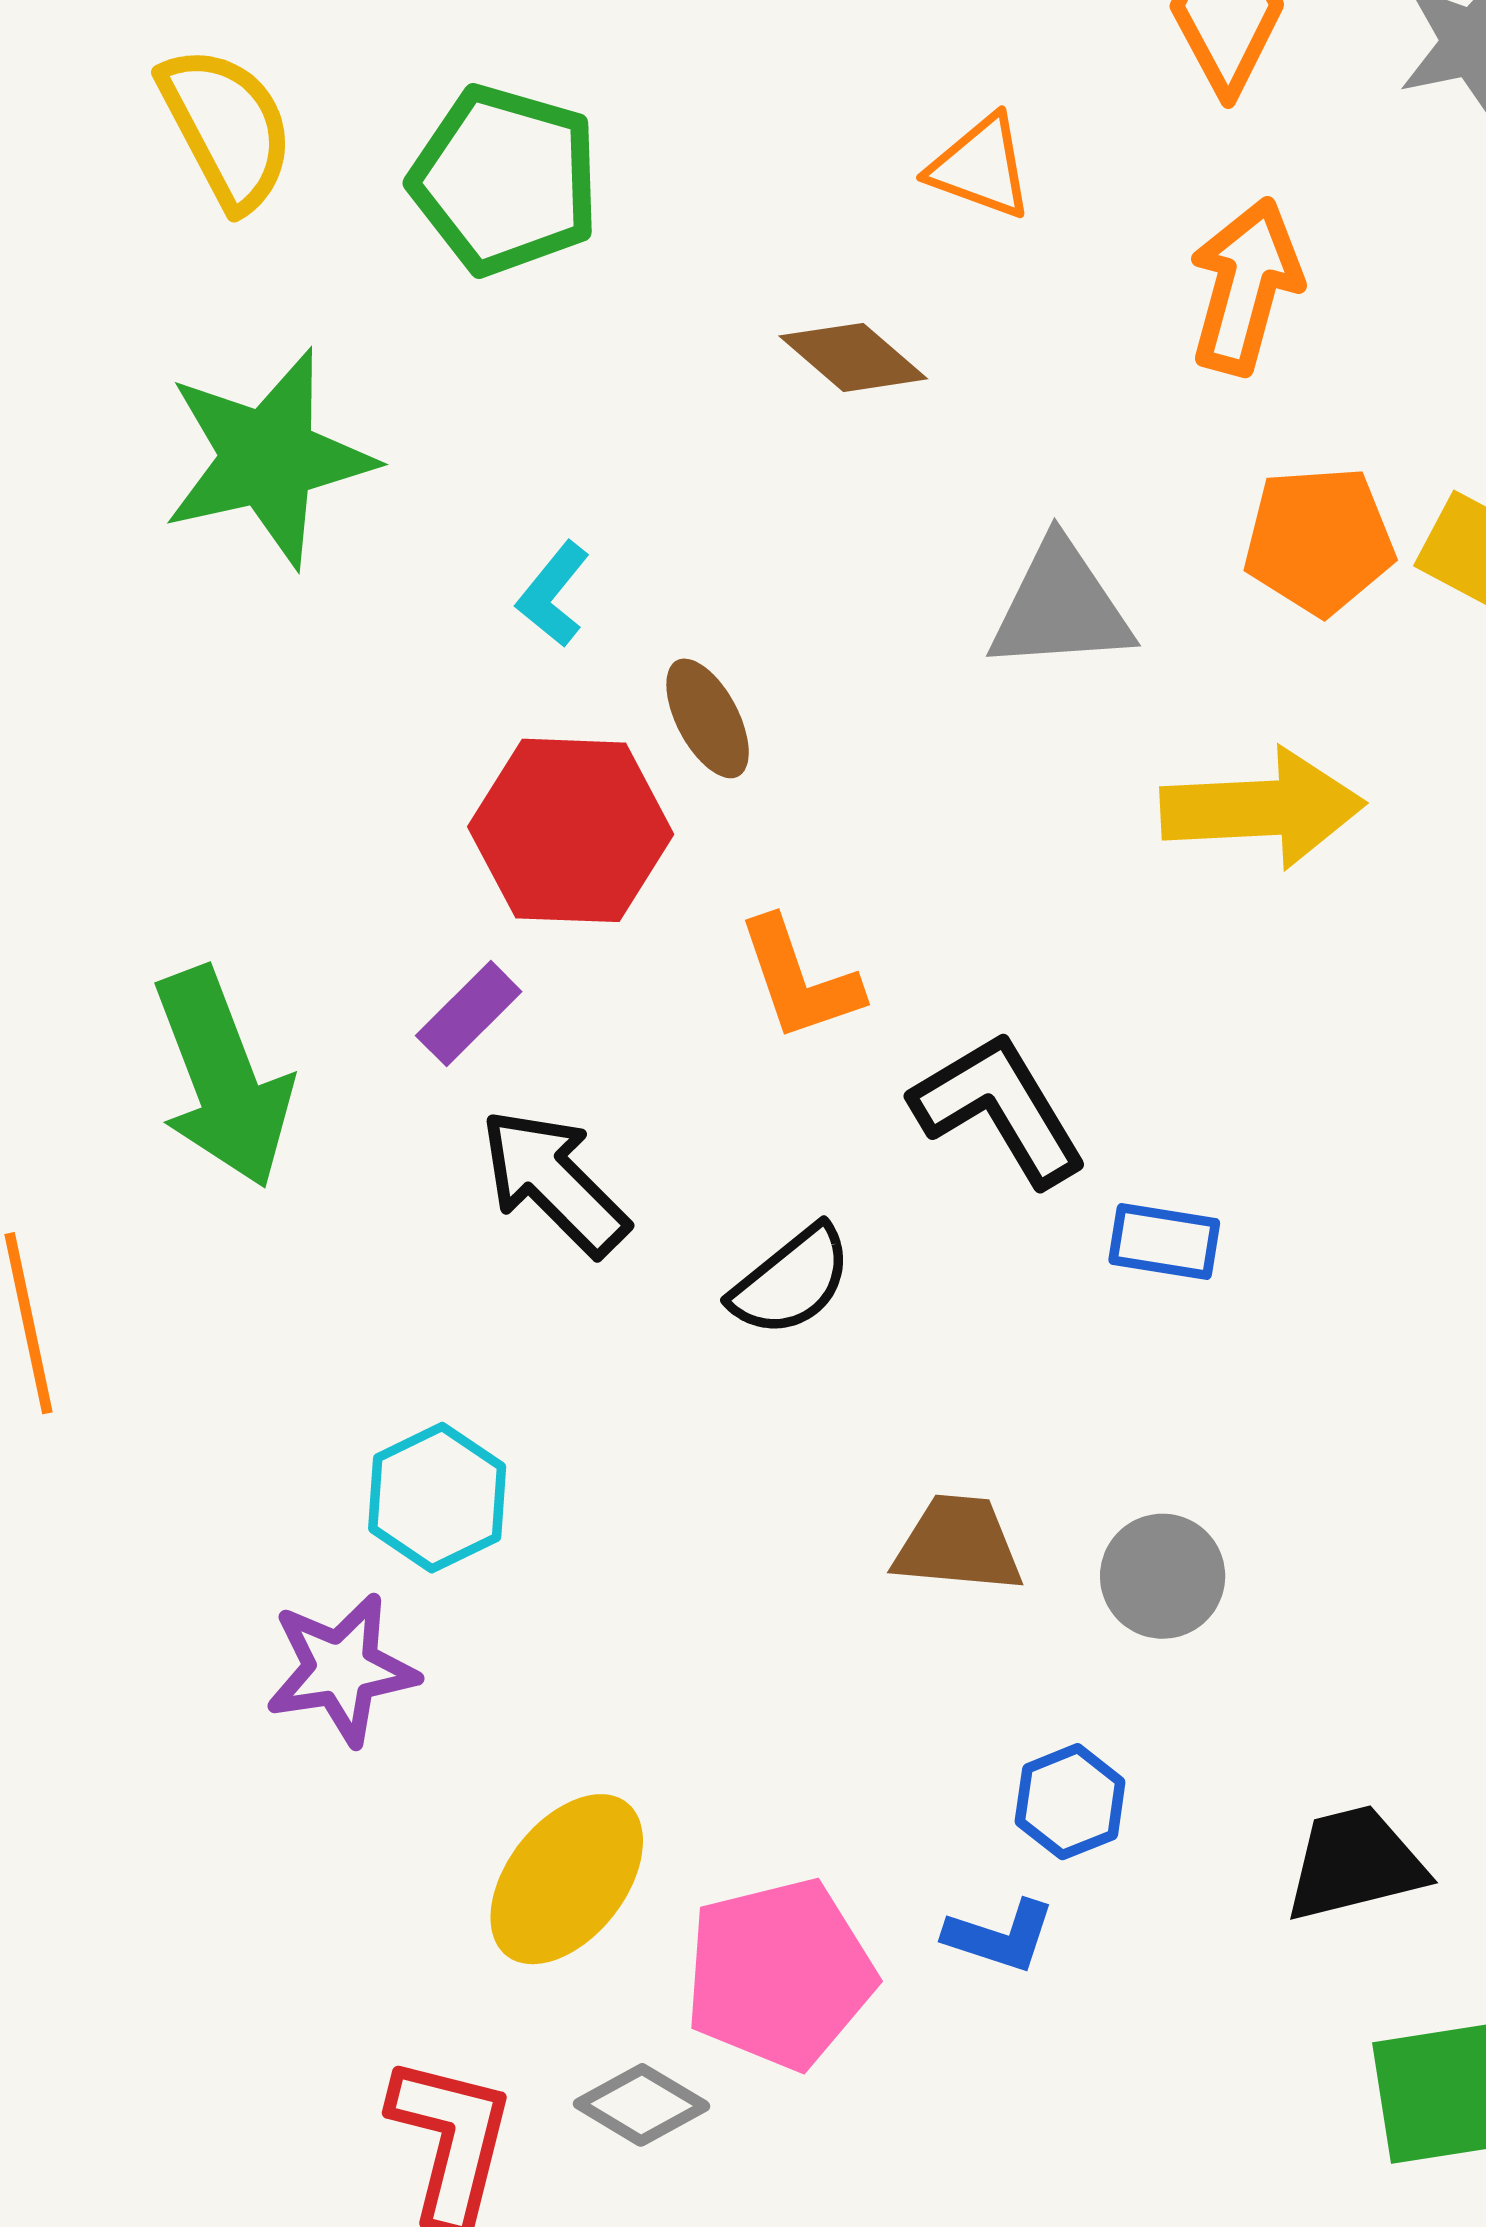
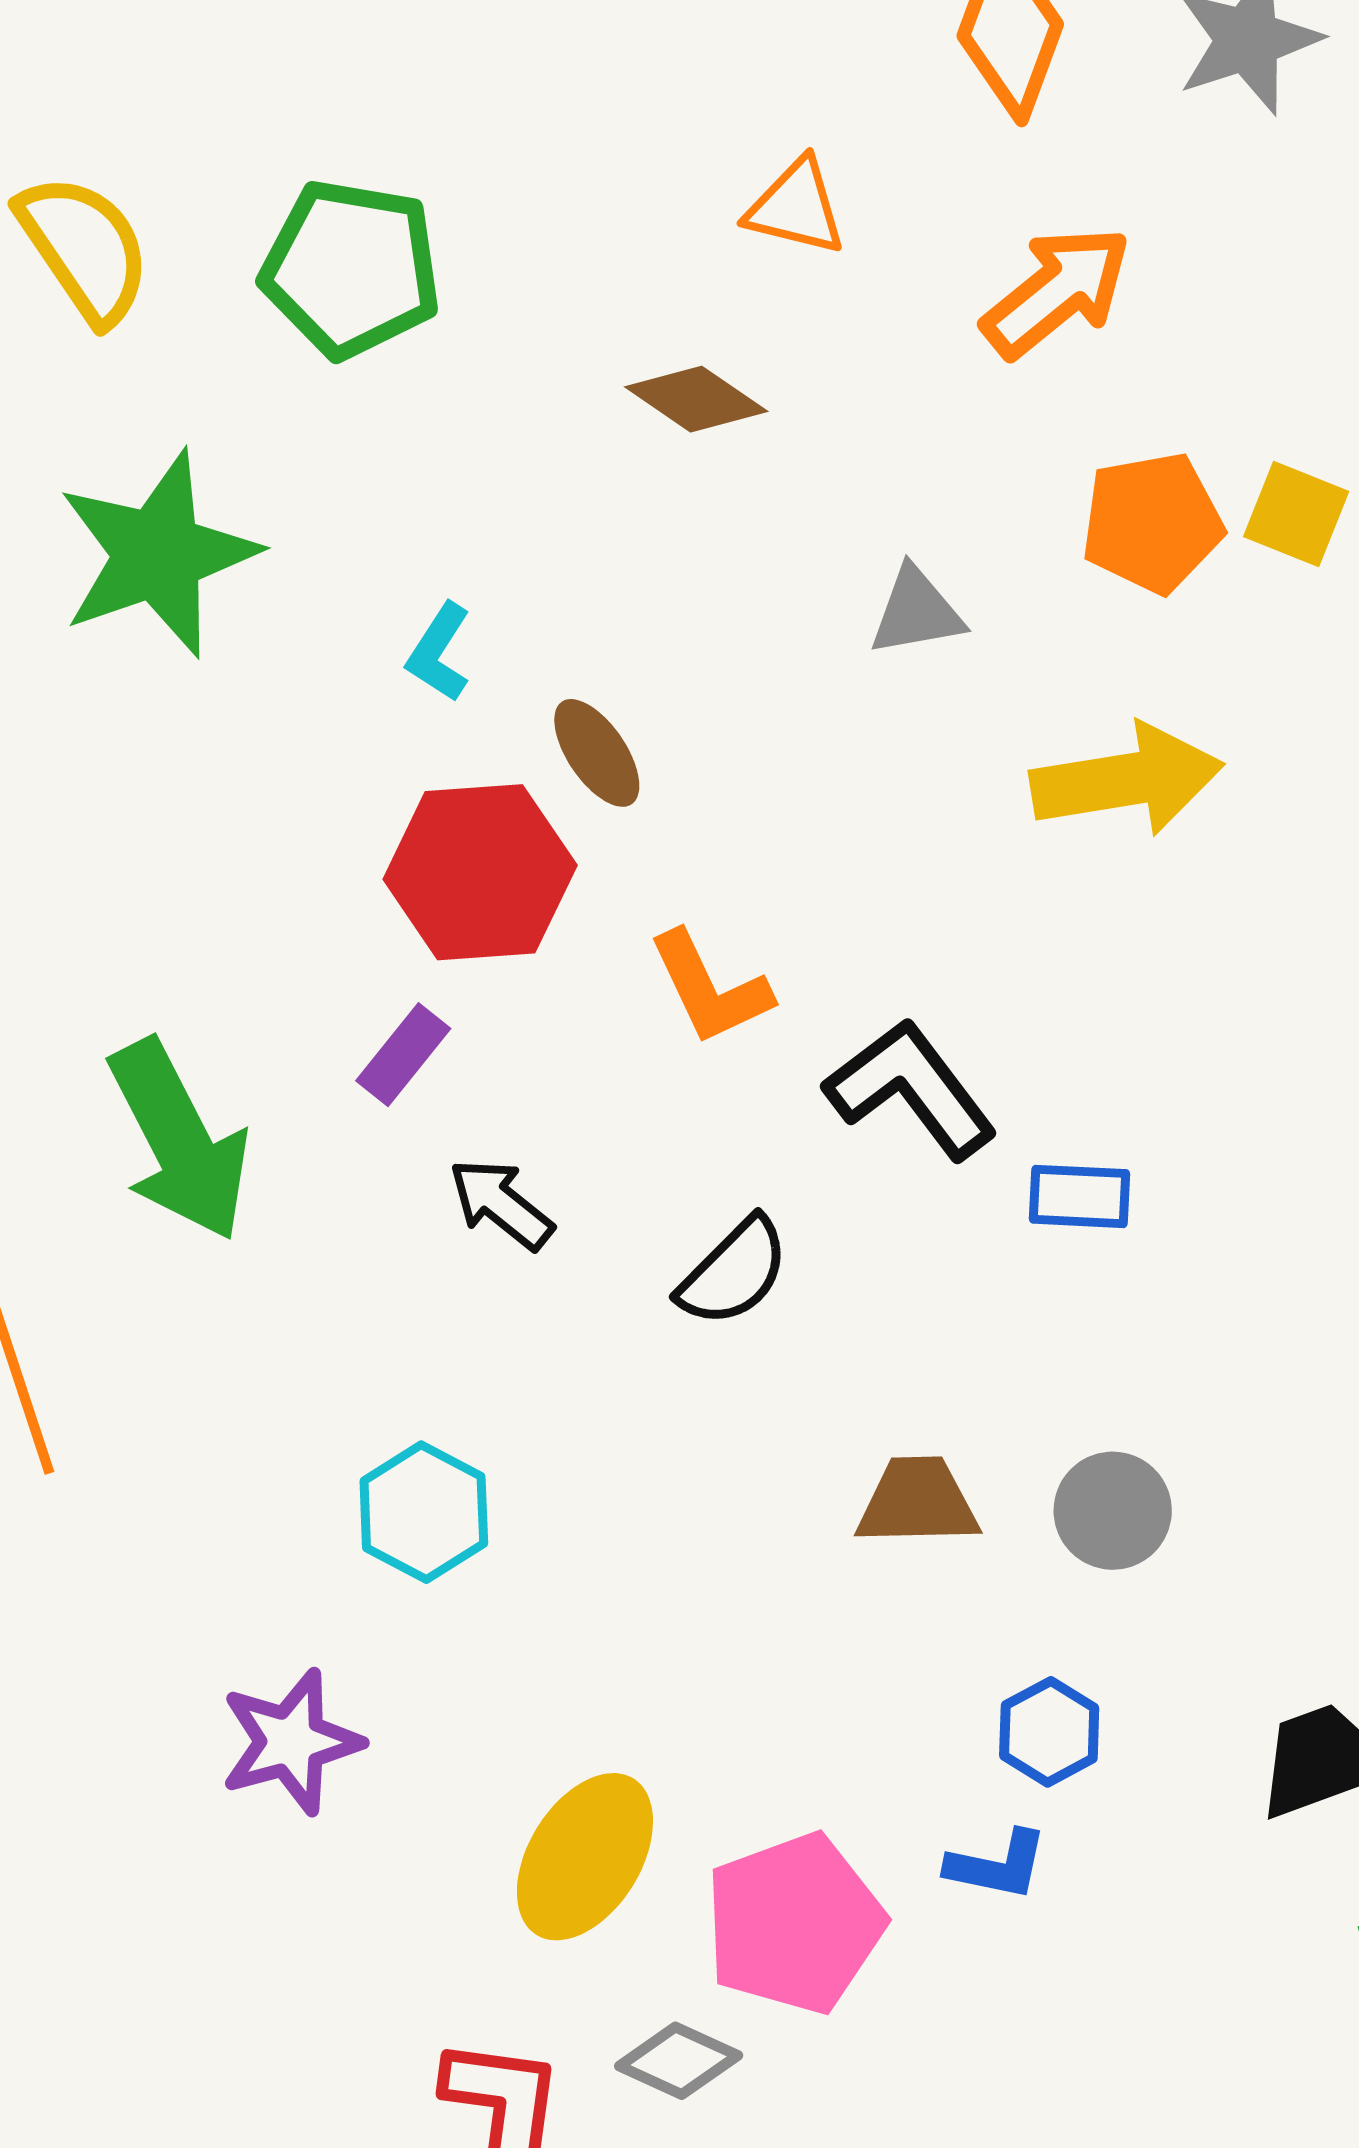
orange arrow: (1245, 286) -> (1057, 292), turned 42
gray triangle: (1060, 607) -> (916, 612), size x0.7
black arrow: (554, 1182) -> (501, 1204), size x0.7
purple star: (341, 1669) -> (291, 1742), moved

